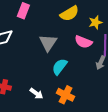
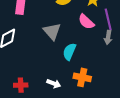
pink semicircle: (83, 42) -> (86, 22), turned 36

